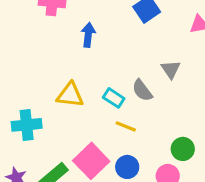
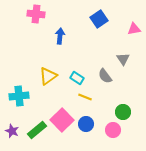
gray triangle: (171, 69) -> (123, 59), moved
gray semicircle: (142, 90) -> (105, 76), moved
yellow triangle: (70, 95) -> (48, 76), turned -42

